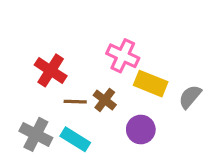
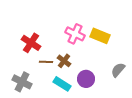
yellow rectangle: (151, 84) -> (100, 36), moved
gray semicircle: (190, 97) -> (118, 70), moved
cyan rectangle: (75, 139) -> (62, 84), moved

